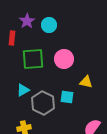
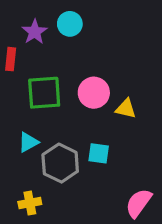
cyan circle: (49, 25) -> (70, 24), moved
yellow triangle: (86, 82) -> (126, 109), moved

